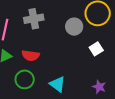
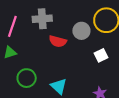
red semicircle: (31, 55) -> (58, 41), moved

